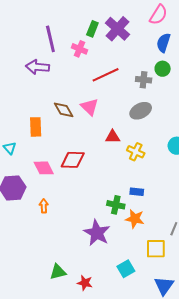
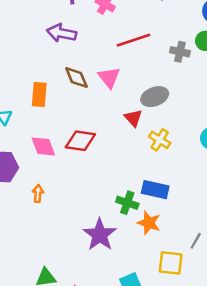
purple arrow: (38, 67) -> (61, 33), moved
gray ellipse: (141, 111) -> (155, 97), moved
red triangle: (113, 137) -> (133, 118), turned 42
blue rectangle: (137, 192) -> (155, 190), size x1.5

